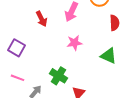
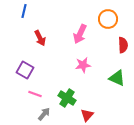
red arrow: (42, 19) -> (40, 38), moved
pink line: (18, 78) -> (35, 94), moved

